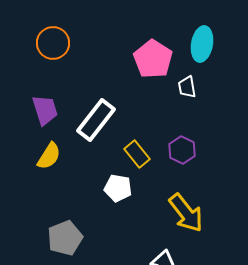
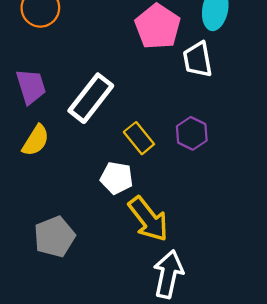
white trapezoid: (187, 87) -> (198, 59), size x1.4
yellow arrow: (186, 213) -> (148, 219), moved

